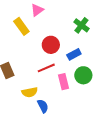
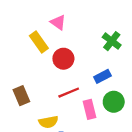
pink triangle: (37, 10) -> (58, 22), turned -48
red circle: (51, 45) -> (63, 59), moved

